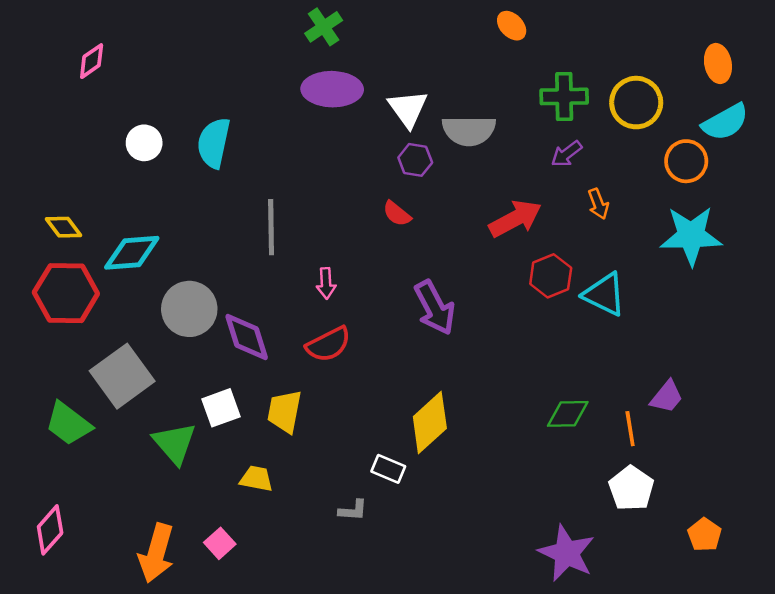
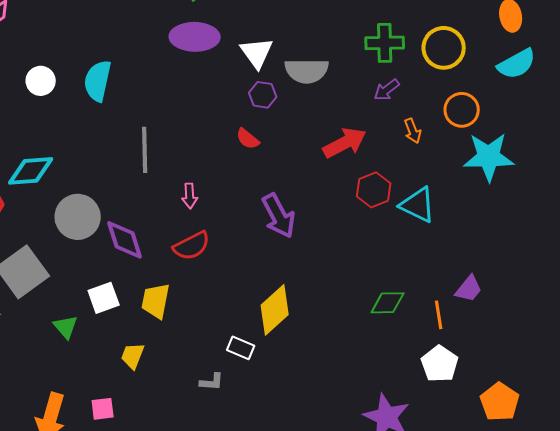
orange circle: (686, 161) -> (462, 110), moved
green triangle: (175, 443) -> (66, 327), size x0.7
yellow trapezoid: (256, 479) -> (133, 356), turned -80
orange pentagon: (705, 535) -> (500, 402), size x1.4
pink square: (220, 543) -> (103, 409), turned 35

